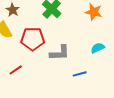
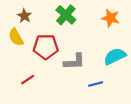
cyan semicircle: (98, 48) -> (115, 56), size x1.5

